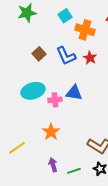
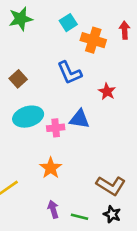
brown square: (39, 54) -> (18, 79), moved
red star: (90, 58) -> (107, 91), moved
green line: (74, 171) -> (79, 217), turned 32

